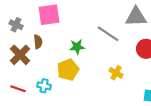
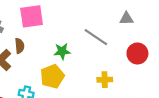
gray triangle: (136, 17) -> (127, 19), size x0.6
yellow cross: (116, 73) -> (105, 80), turned -32

